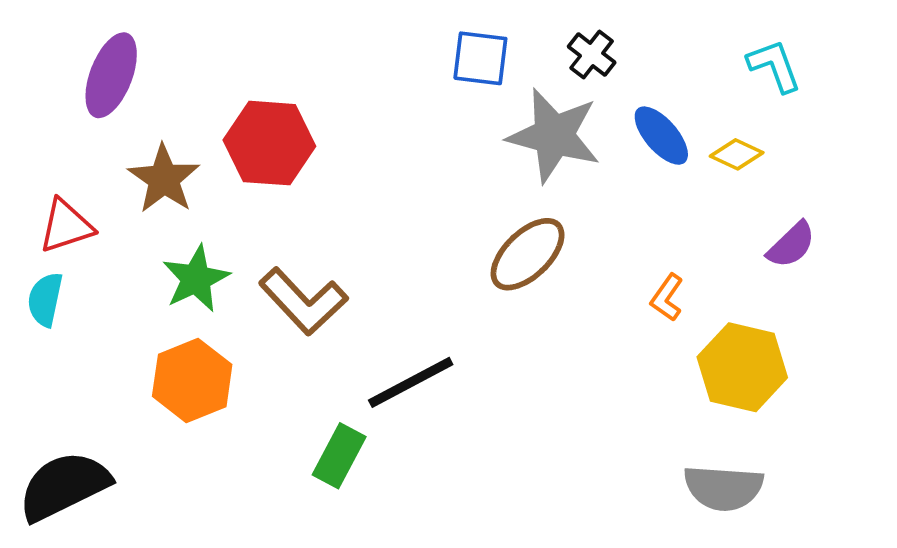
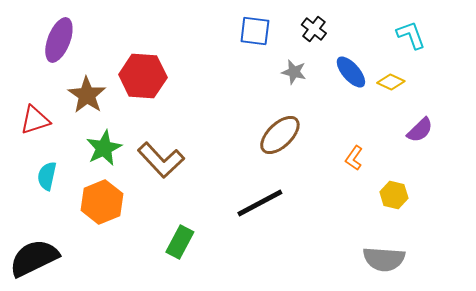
gray star: (554, 136) -> (294, 72), size x0.5
cyan semicircle: (45, 299) -> (47, 176), moved
yellow hexagon: (742, 367) -> (394, 195), size x0.6
black line: (411, 382) -> (260, 203), moved

